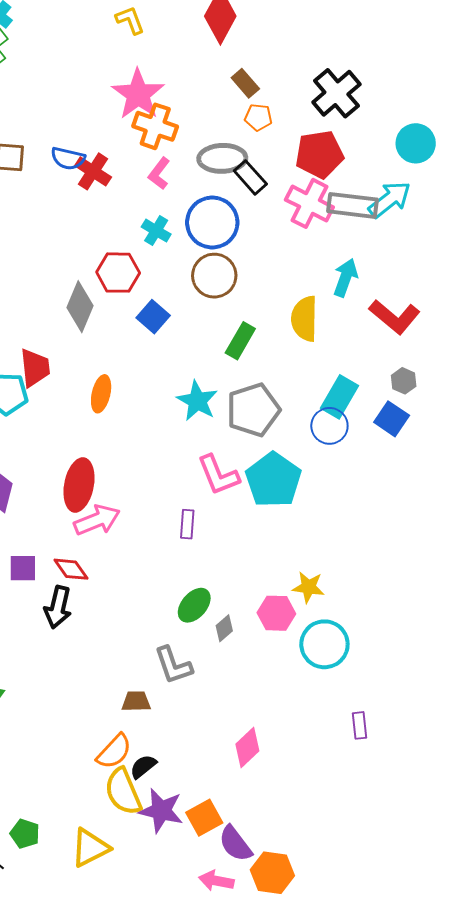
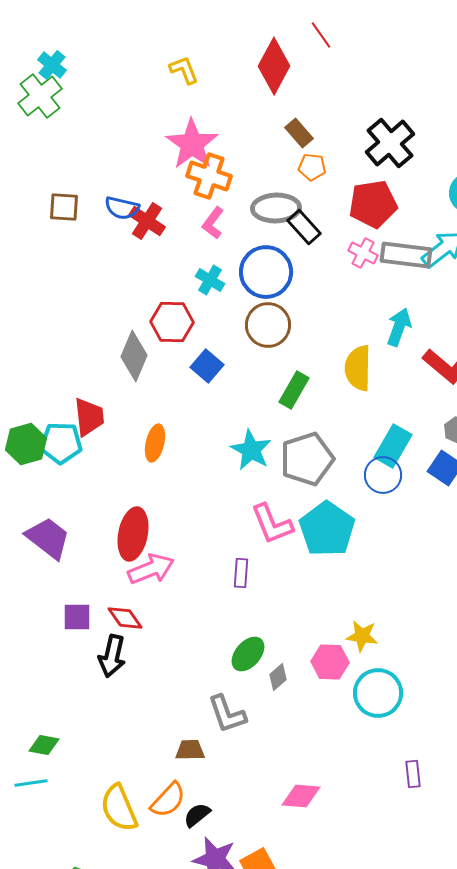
pink cross: (309, 203) -> (363, 253), size x0.6
pink diamond: (247, 747) -> (301, 796), turned 48
yellow semicircle: (123, 792) -> (119, 808), moved

